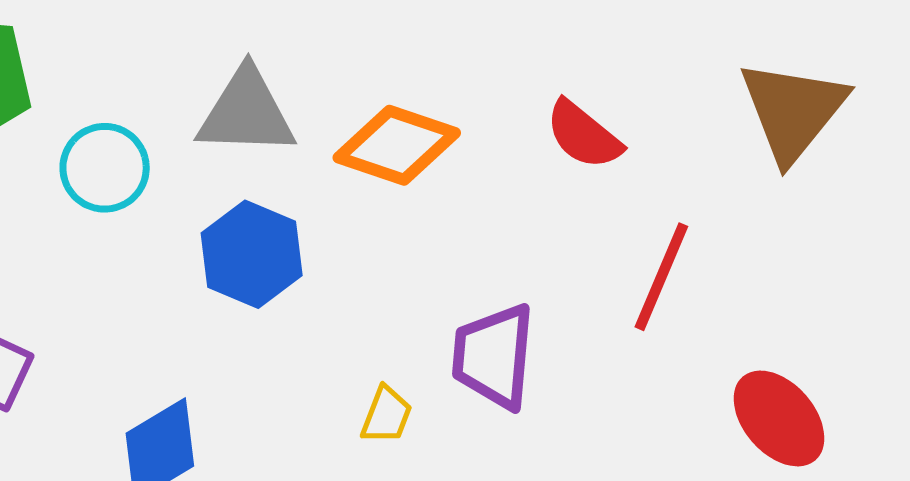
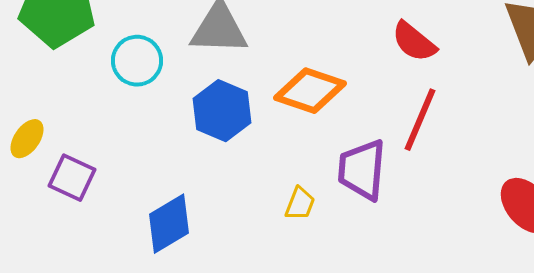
orange diamond: (397, 145) -> (310, 91), moved
red line: (661, 277) -> (420, 120), moved

